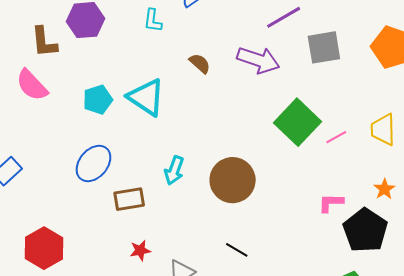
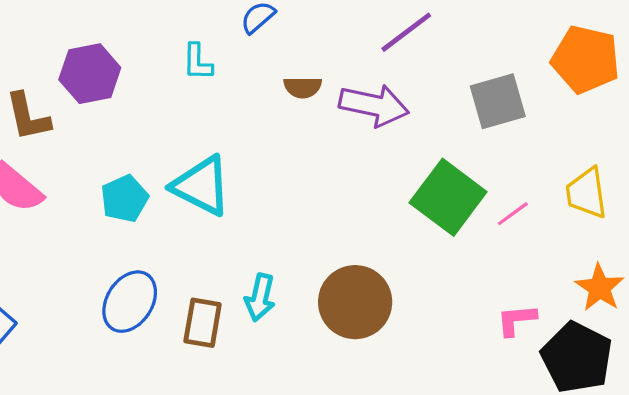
gray square: (324, 47) -> (498, 101), moved
brown semicircle: (200, 63) -> (303, 87), moved, turned 145
orange star: (384, 189) -> (600, 288), size x1.4
brown rectangle: (129, 199) -> (203, 323), moved, turned -64

